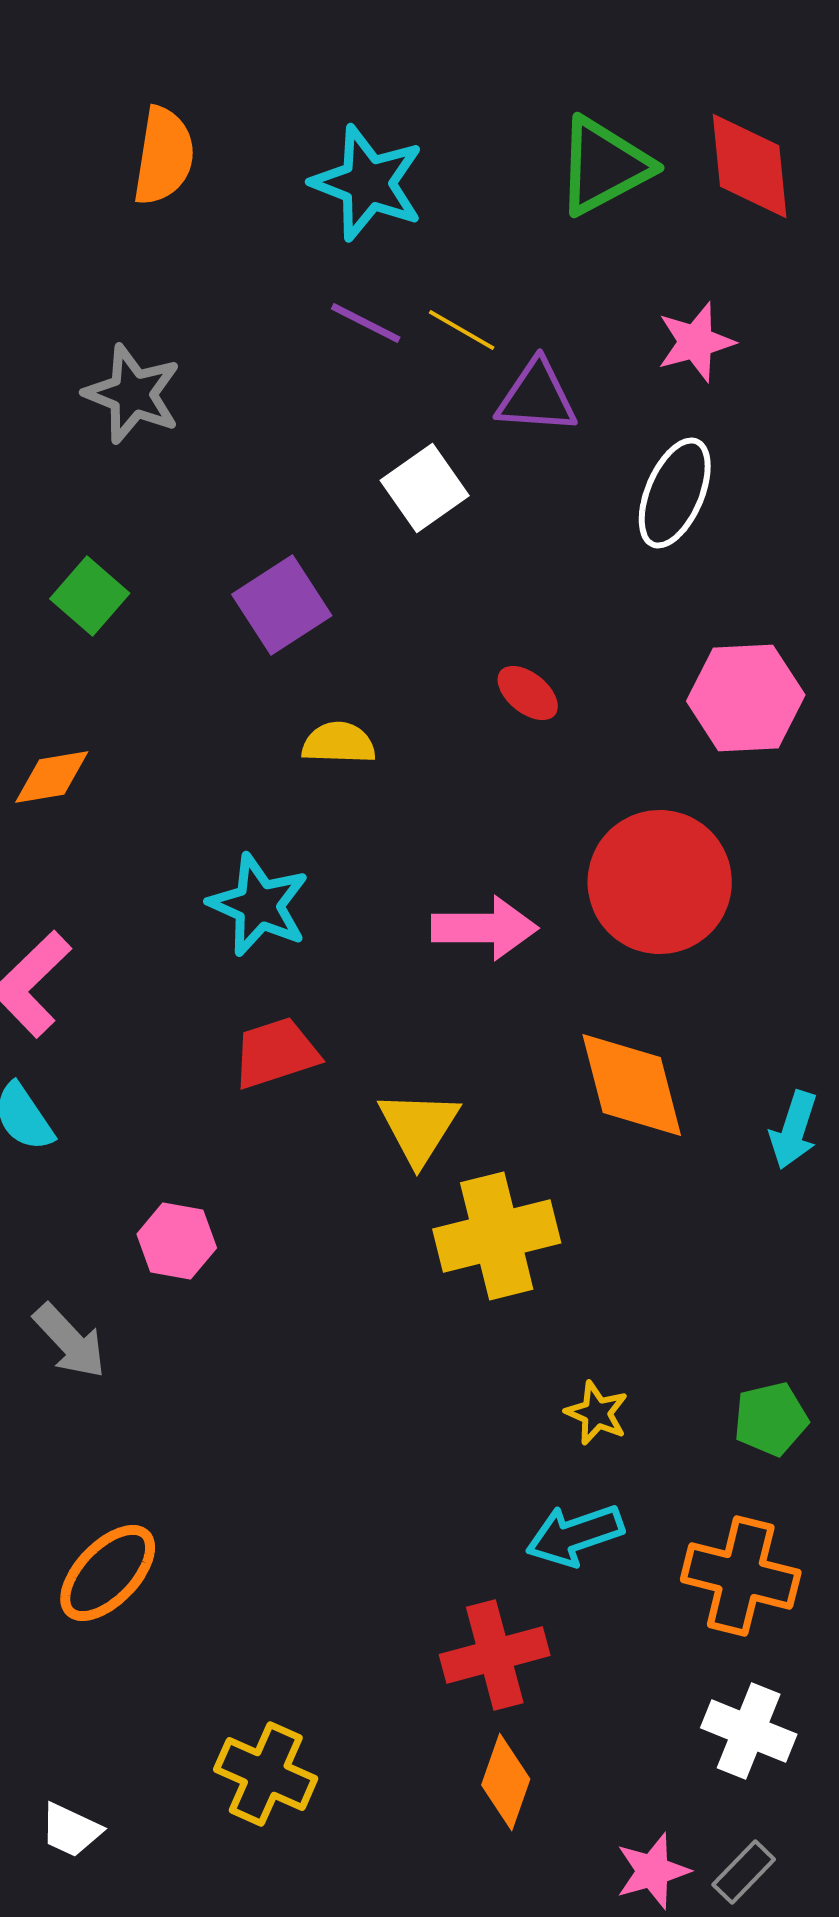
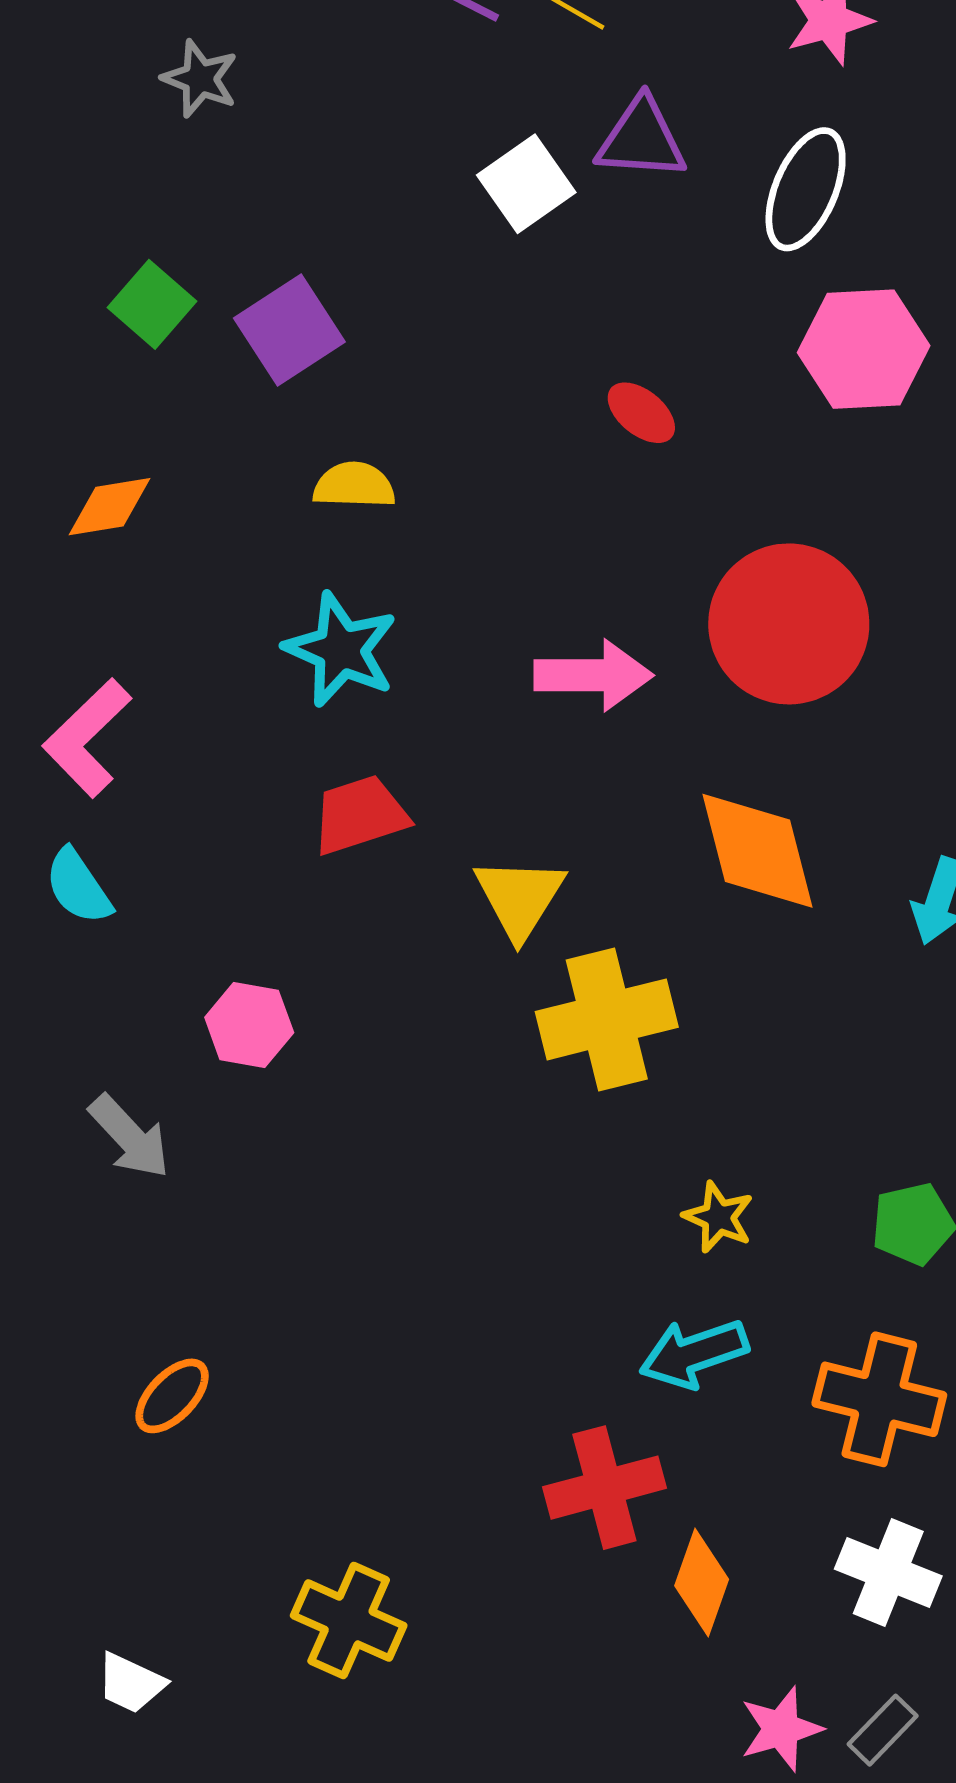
gray star: (133, 394) -> (200, 79), size x0.7
purple triangle: (537, 397) -> (641, 139), moved
purple square: (282, 605) -> (289, 330), moved
pink hexagon: (746, 698) -> (864, 349), moved
yellow semicircle: (339, 743) -> (354, 485), moved
orange ellipse: (108, 1573) -> (172, 1396), size x0.7
orange diamond: (506, 1782) -> (702, 1583), moved

